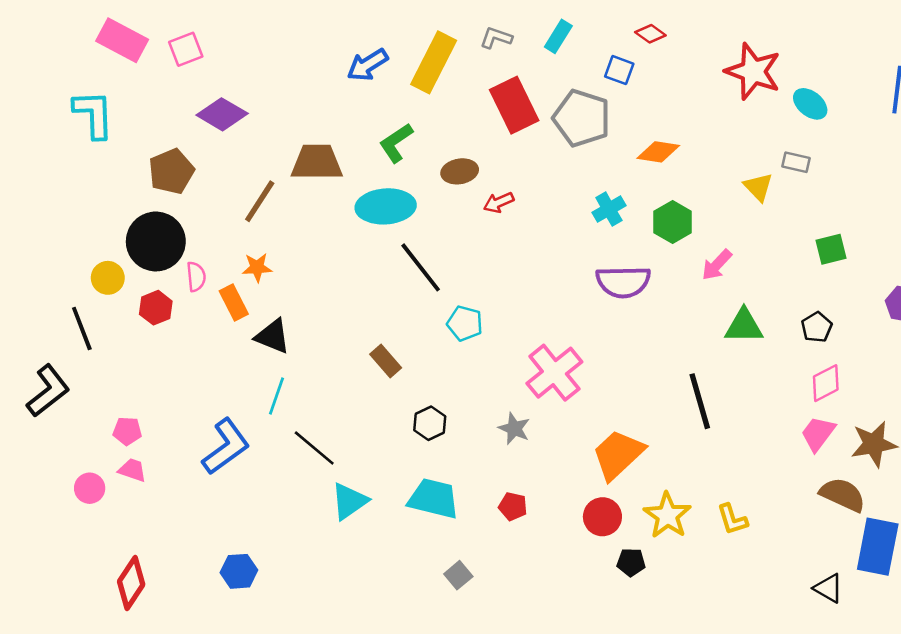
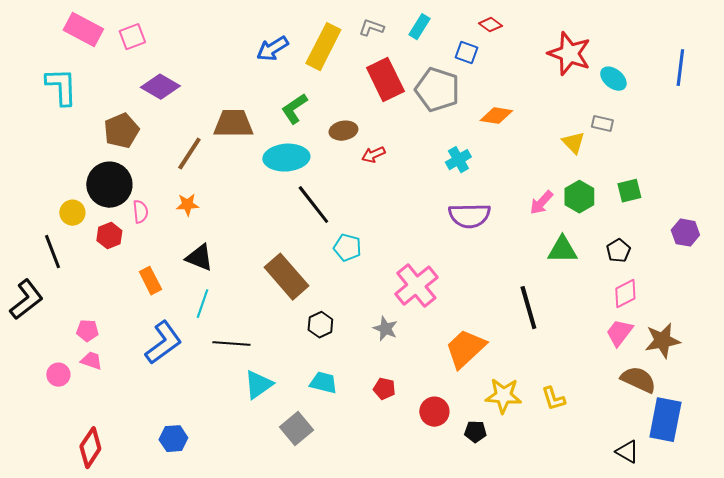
green hexagon: (673, 222) -> (579, 197), moved
orange rectangle: (234, 303) -> (150, 281), moved
brown rectangle: (386, 361) -> (286, 277), size x1.8
black line: (314, 448) -> (231, 344), turned -36
cyan trapezoid: (434, 499) -> (323, 383), size x0.7
yellow star: (667, 515) -> (503, 396), turned -30
red circle: (602, 517) -> (434, 412), moved
gray square: (458, 575) -> (296, 429), moved, size x1.5

